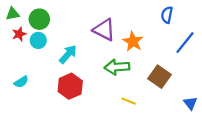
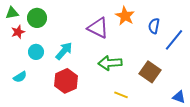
blue semicircle: (167, 15) -> (154, 26), moved
cyan circle: (38, 40) -> (36, 52), moved
orange star: (133, 41) -> (125, 16), moved
blue triangle: (190, 103) -> (179, 97), turned -32

